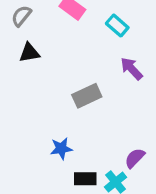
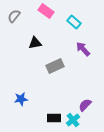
black triangle: (29, 53) -> (35, 43), moved
blue star: (61, 148) -> (21, 99), moved

